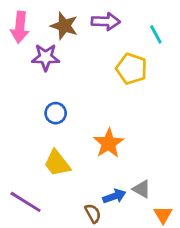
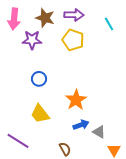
yellow pentagon: (132, 69) -> (73, 40), moved
blue arrow: (114, 196) -> (81, 125), moved

